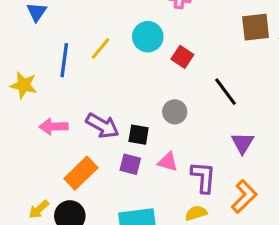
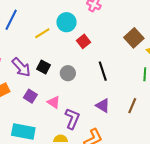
brown square: (256, 27) -> (134, 38), turned 36
yellow line: (100, 48) -> (42, 33), moved
black square: (139, 135) -> (44, 67), moved
purple triangle: (243, 143) -> (103, 106), turned -49

